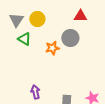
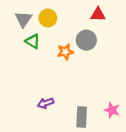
purple arrow: (35, 92) -> (45, 103), turned -96

